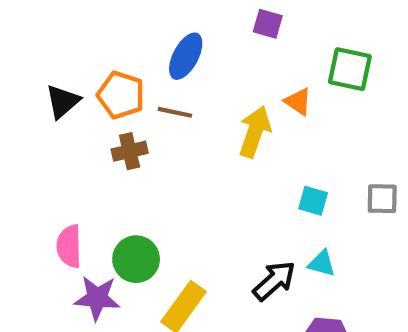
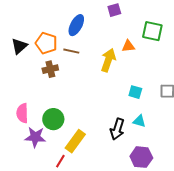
purple square: (268, 24) -> (114, 10), turned -32
orange triangle: (298, 101) -> (128, 46), turned -40
black arrow: (274, 281) -> (117, 129), turned 150

